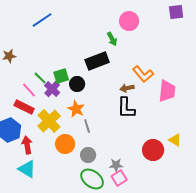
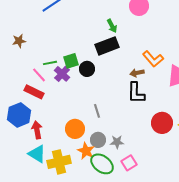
green arrow: (112, 39) -> (112, 26), moved
green line: (40, 78) -> (50, 63), turned -56
orange star: (76, 109) -> (86, 151), moved
yellow cross: (49, 121) -> (59, 162), moved, turned 30
red circle: (153, 150) -> (162, 123), moved
gray star: (116, 165) -> (117, 142), moved

